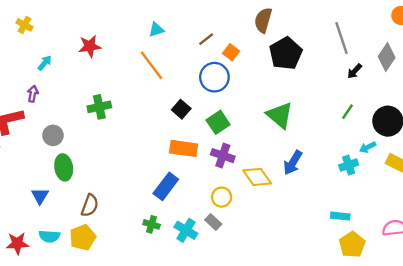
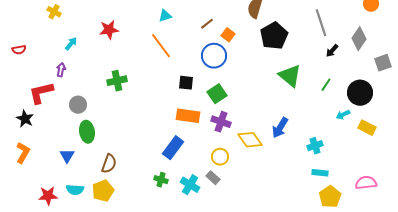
black square: (181, 109) -> (186, 83), turned -35
green triangle: (280, 115) -> (290, 76), moved
cyan cross: (349, 165) -> (315, 146), moved

